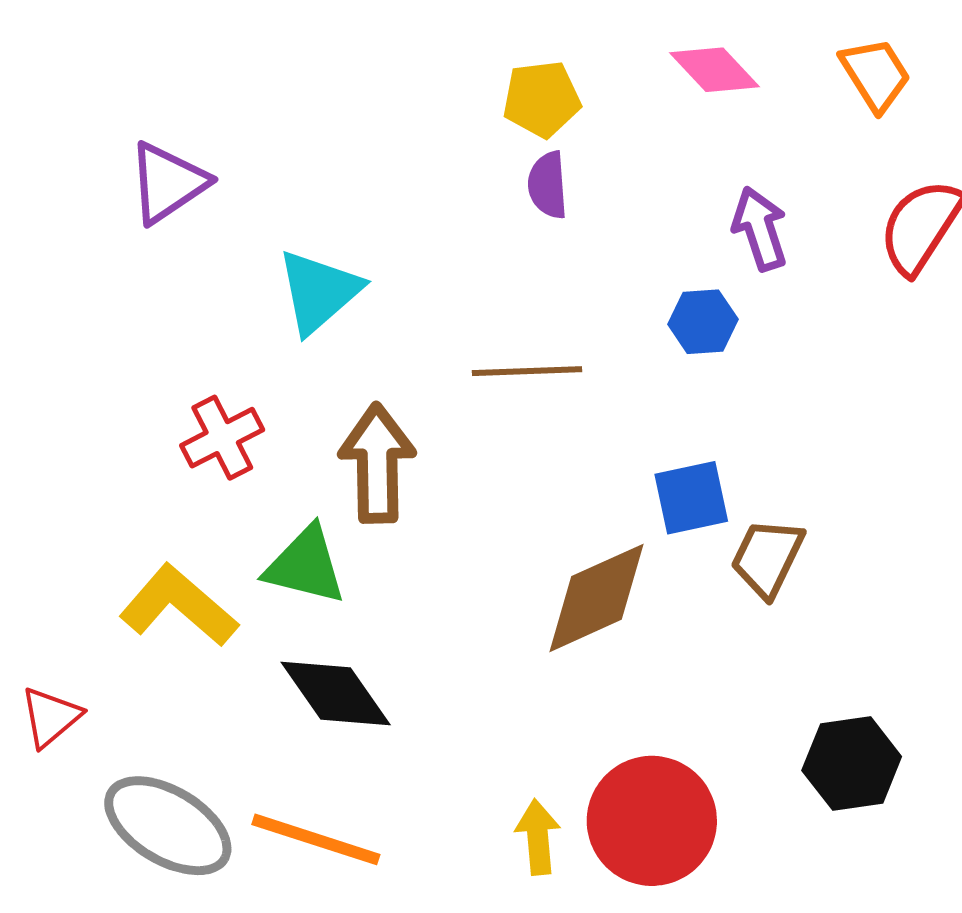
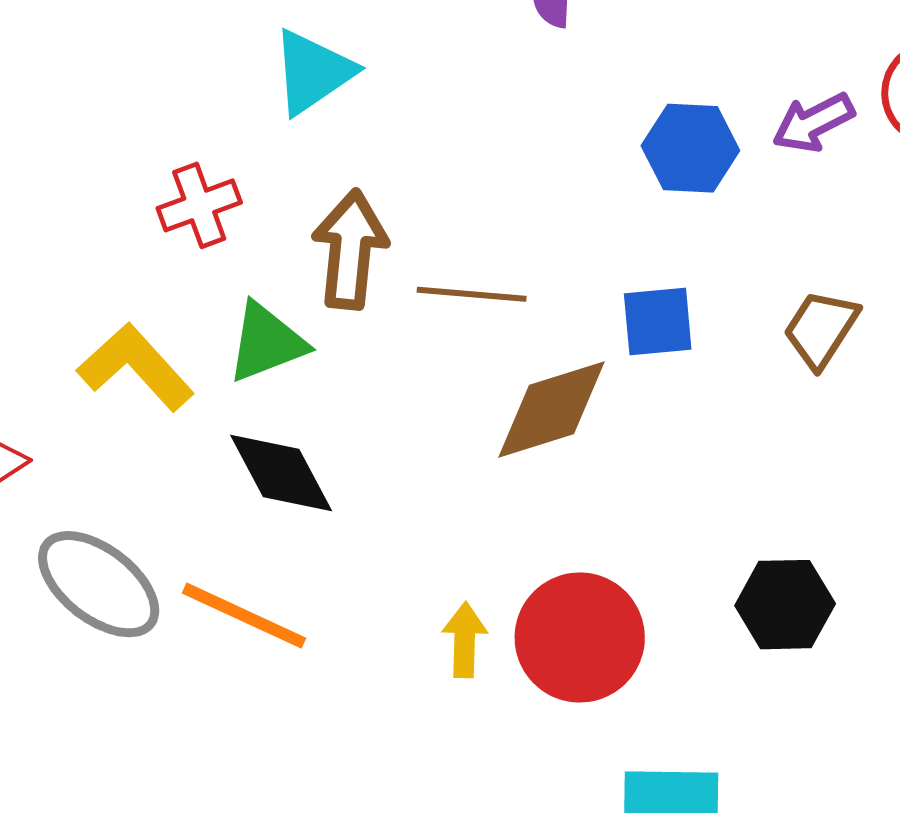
purple arrow: (760, 229) -> (813, 123), moved, turned -106
blue hexagon: (703, 322) -> (690, 148), size x1.4
brown line: (527, 371) -> (472, 294), moved
brown trapezoid: (767, 558) -> (821, 329), moved
green triangle: (305, 565) -> (266, 342), turned -42

